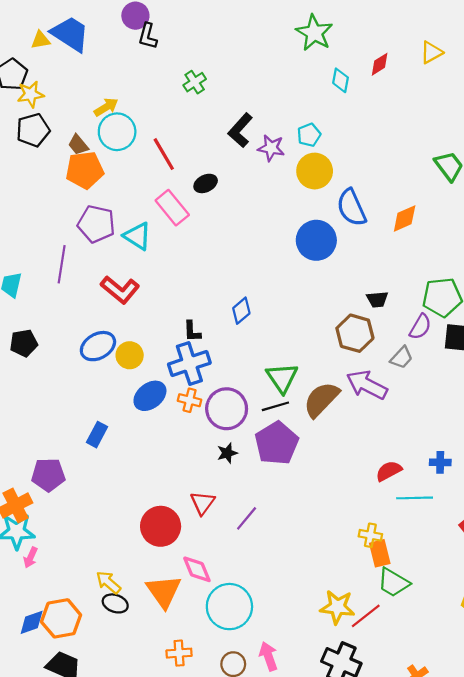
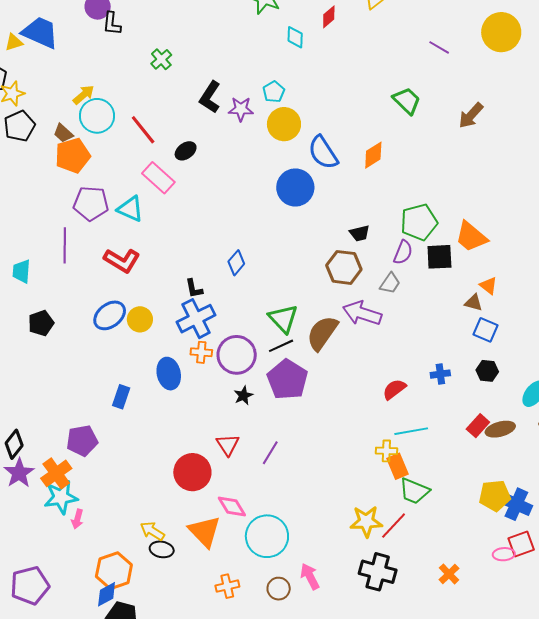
blue ellipse: (150, 396) -> (169, 374), moved, turned -56
cyan line: (415, 498) -> (411, 431), moved
blue diamond: (32, 622) -> (107, 594), moved

